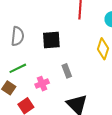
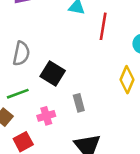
black square: (51, 40) -> (53, 73), moved, turned 30

